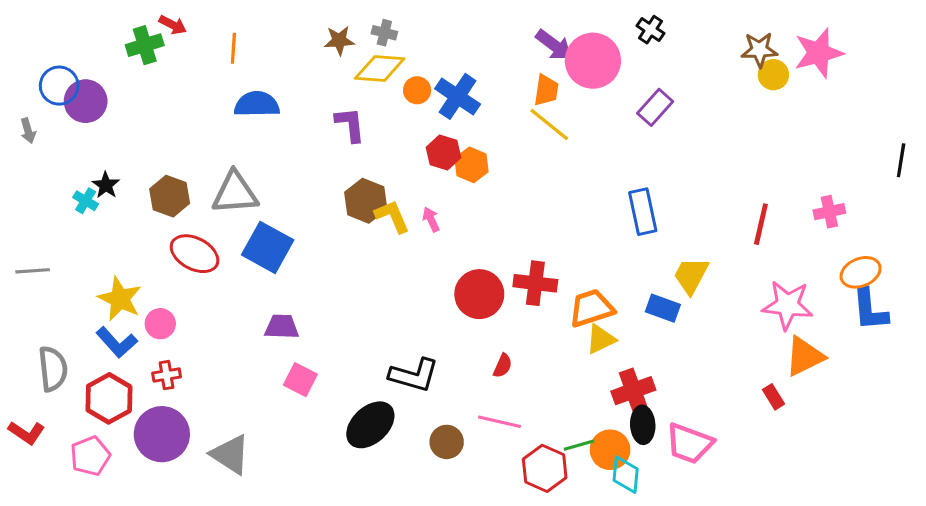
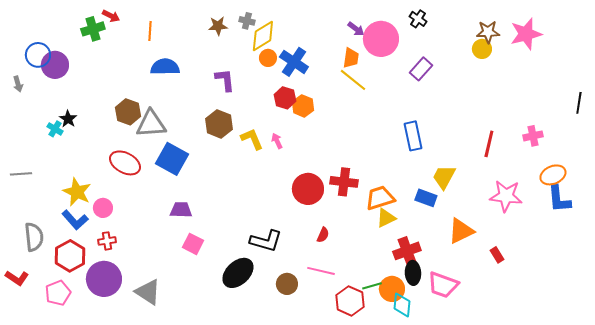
purple arrow: (554, 45) -> (356, 29), size x0.7
yellow diamond: (380, 68) -> (263, 36), moved, turned -36
yellow circle: (773, 75) -> (482, 49), moved
brown hexagon: (170, 196) -> (128, 112), moved
brown hexagon: (366, 201) -> (219, 124), moved
orange triangle: (805, 356) -> (461, 231), moved

